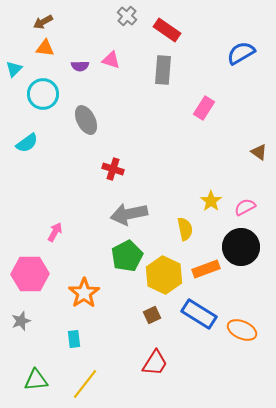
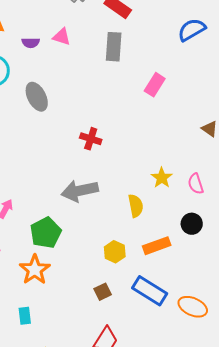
red cross: (113, 169) -> (91, 139), moved
pink semicircle: (245, 207) -> (196, 184), turned -80
black circle: (241, 247) -> (192, 224), size x0.6
green pentagon: (127, 256) -> (46, 233), moved
yellow hexagon: (164, 275) -> (115, 252), size x0.6

